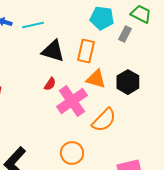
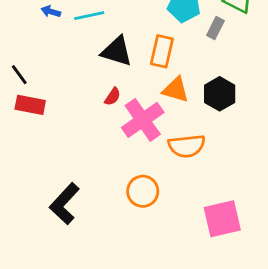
orange semicircle: (104, 120) -> (187, 146), turned 40

